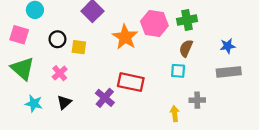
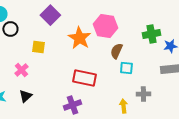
green cross: (187, 20) -> (151, 34), moved
black circle: (57, 39) -> (10, 29), moved
brown semicircle: (186, 48) -> (116, 51), moved
purple cross: (105, 98) -> (72, 105), moved, turned 30

